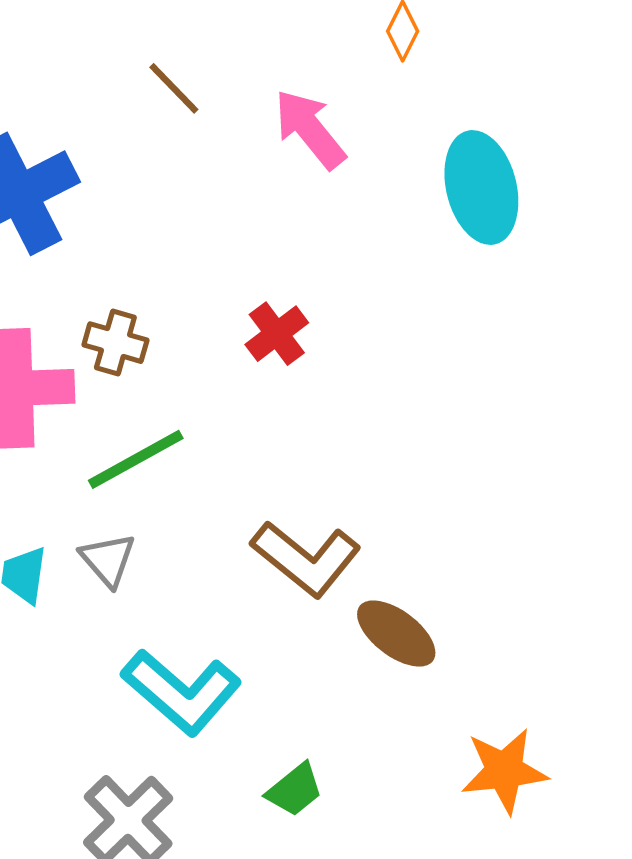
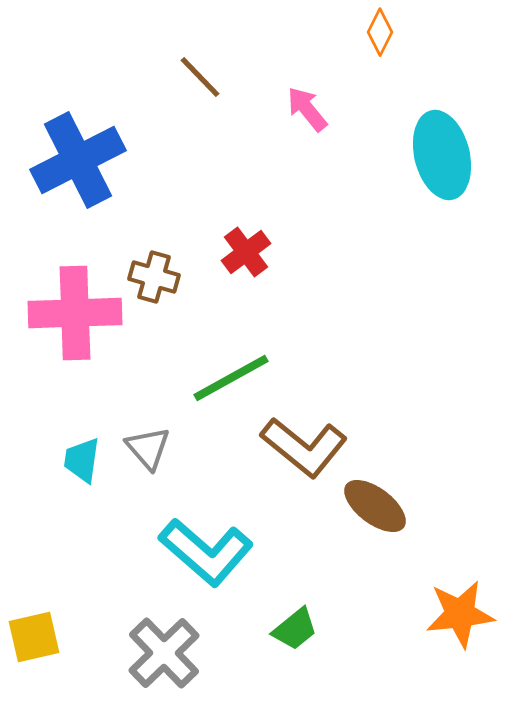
pink arrow: (310, 129) -> (307, 109), size x0.7
red cross: (277, 334) -> (246, 252), moved
green line: (136, 459) -> (231, 378), moved

